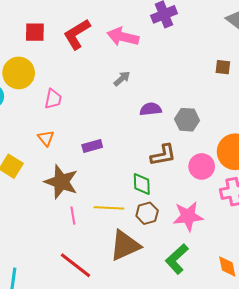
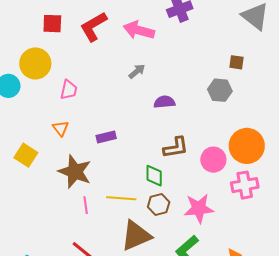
gray hexagon: (187, 120) -> (220, 90), moved

